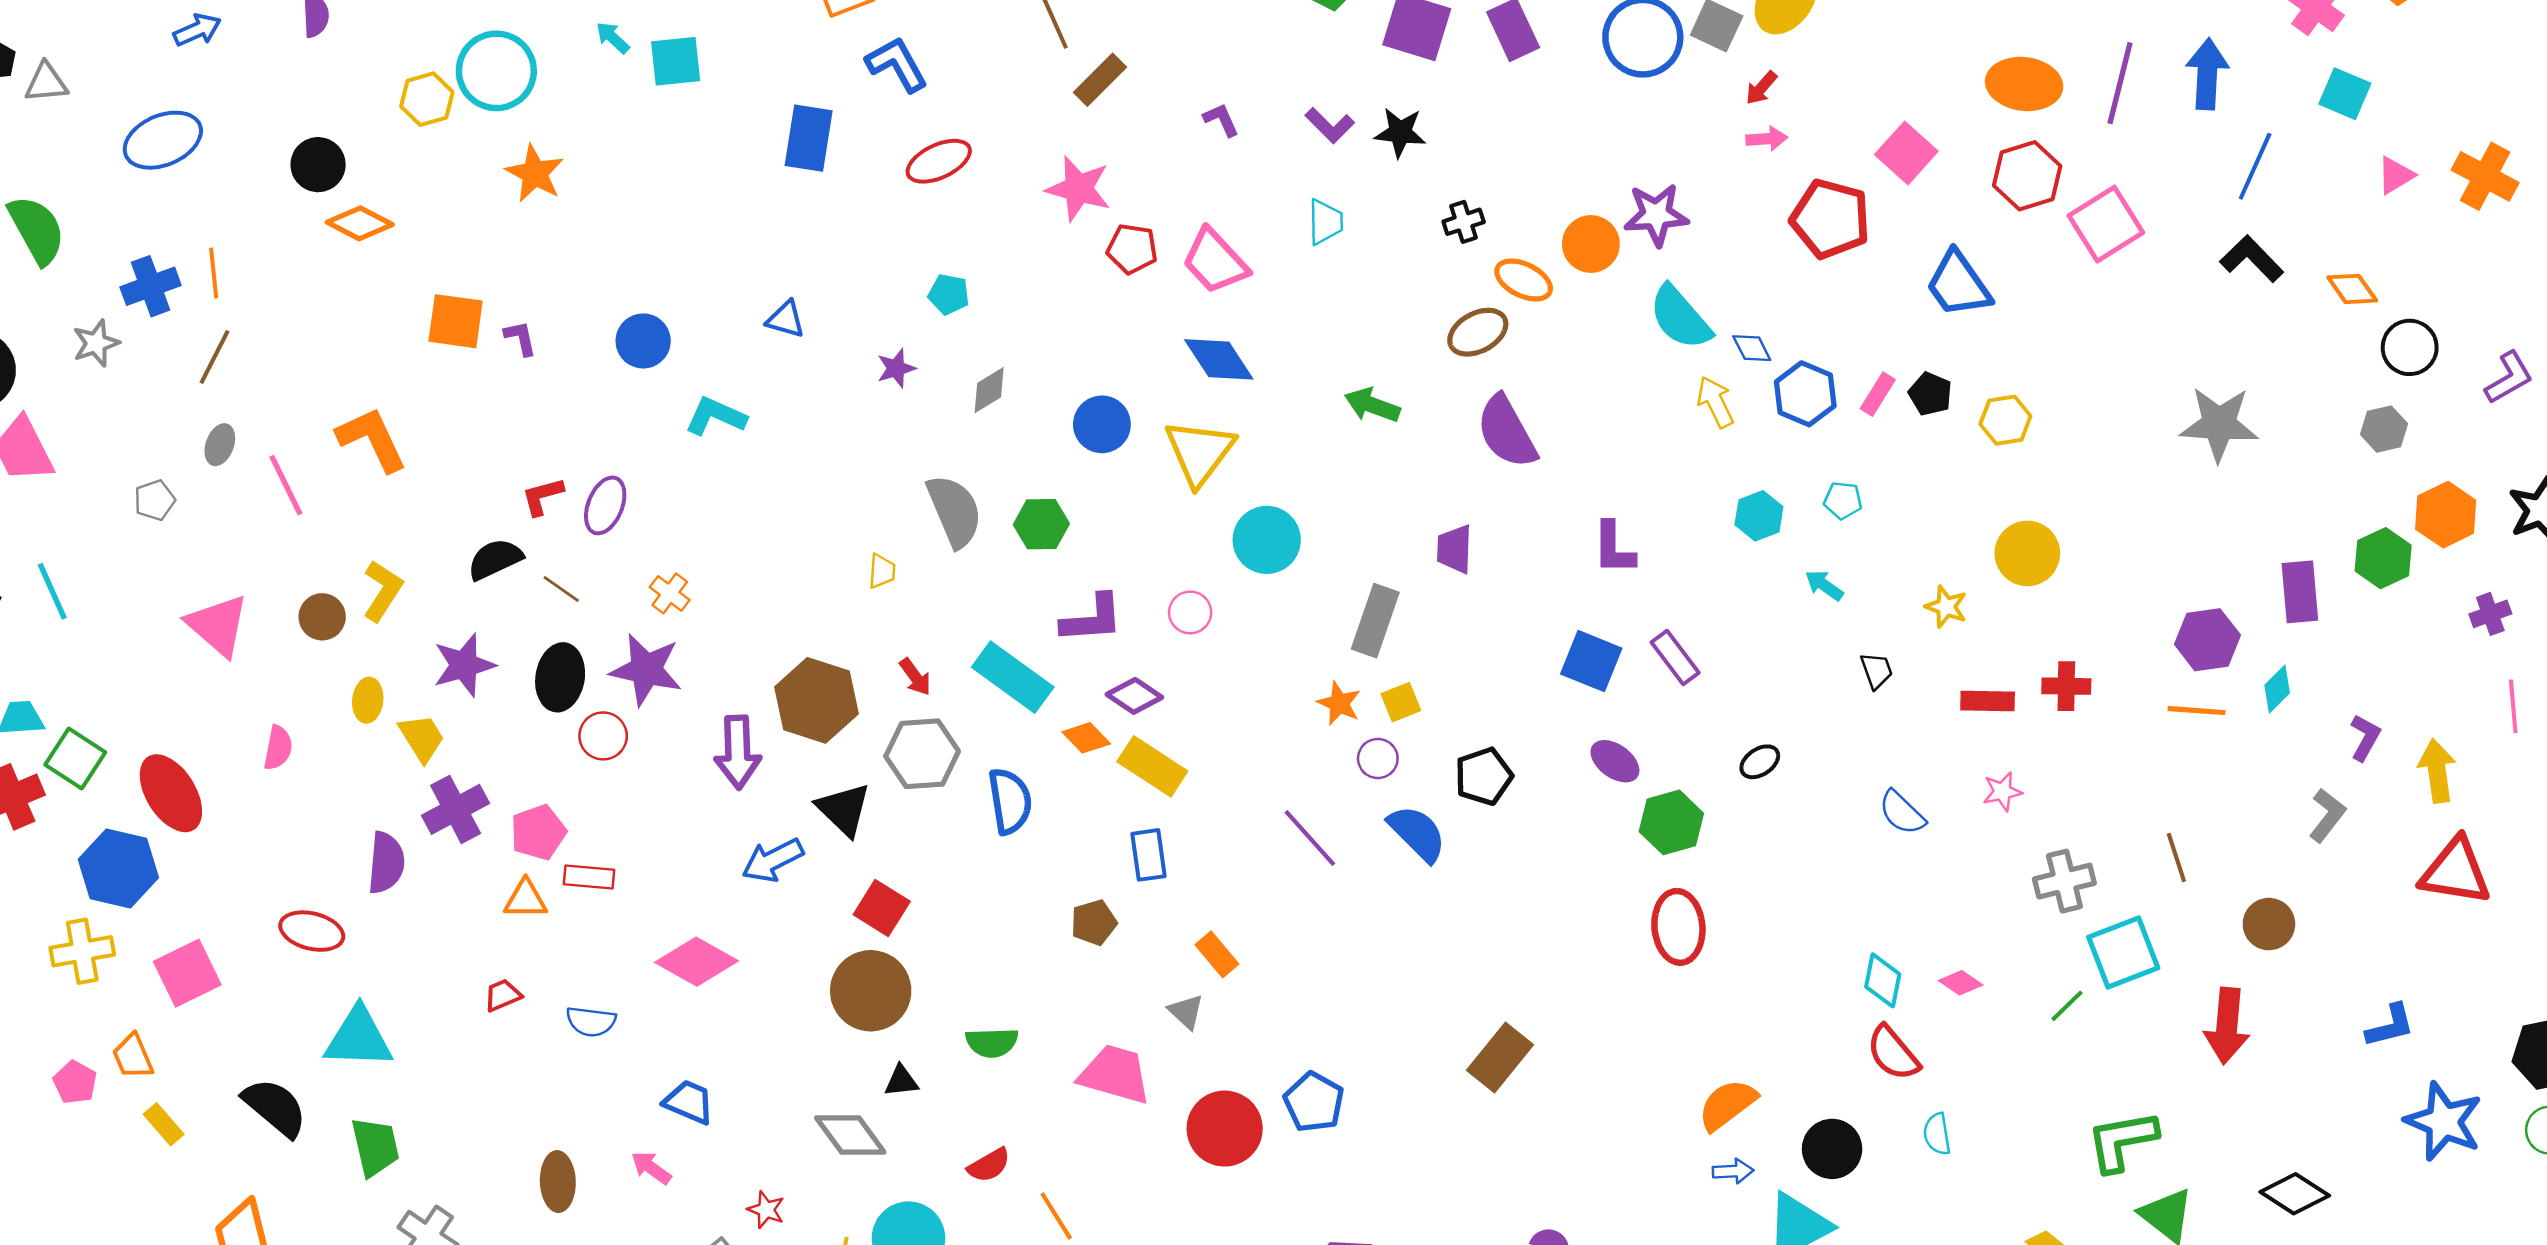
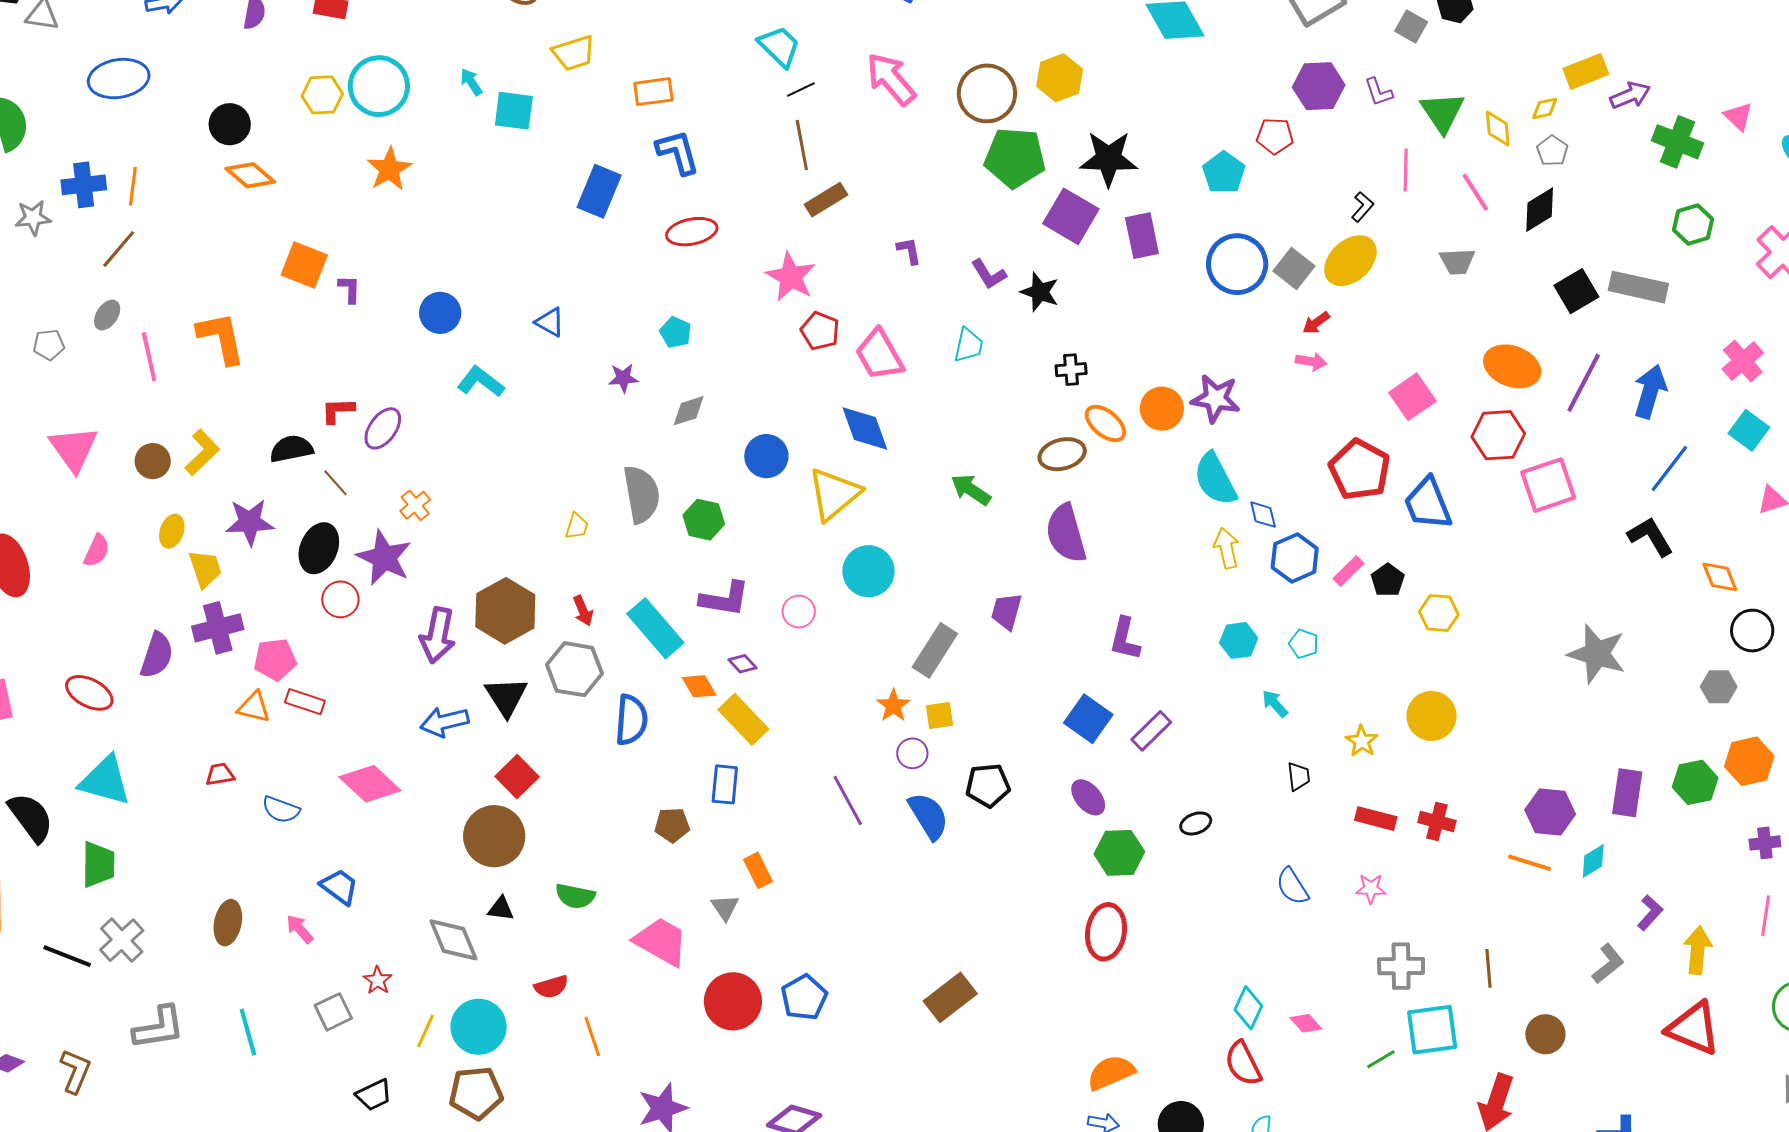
red pentagon: (1830, 219) -> (1360, 470), moved
purple rectangle: (1675, 658) -> (1151, 731), turned 69
purple diamond: (1134, 696) -> (742, 664), size x0.7

